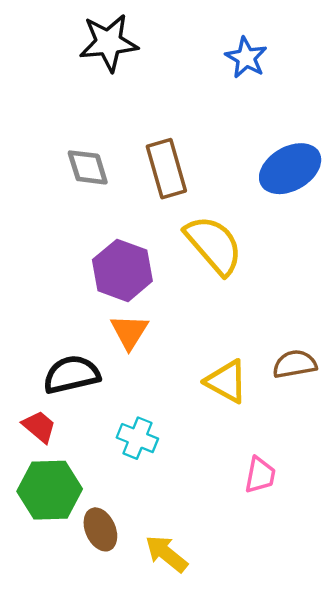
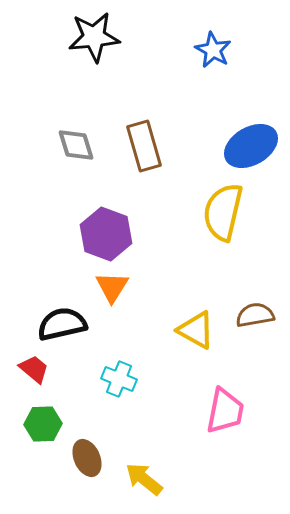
yellow semicircle: (214, 245) -> (223, 212), moved, turned -126
pink trapezoid: (260, 475) -> (225, 411), size x1.4
green hexagon: (50, 490) -> (43, 424), size x0.7

